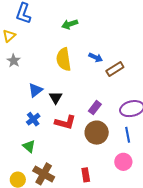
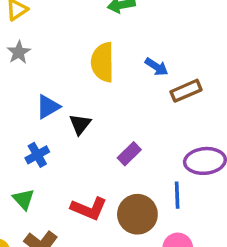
purple rectangle: (95, 108) -> (129, 154), moved
red L-shape: (65, 122) -> (89, 209), moved
brown circle: (97, 133) -> (137, 214), moved
blue line: (128, 135) -> (177, 195), moved

